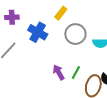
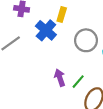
yellow rectangle: (61, 13) -> (62, 14), moved, turned -32

